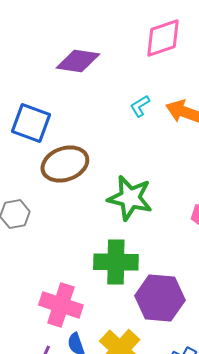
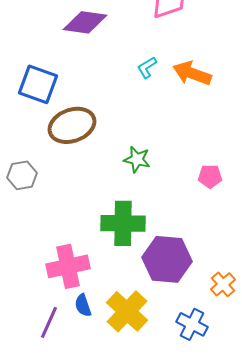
green star: (130, 198) -> (137, 159), size x0.6
pink cross: (61, 305) -> (68, 266), turned -30

